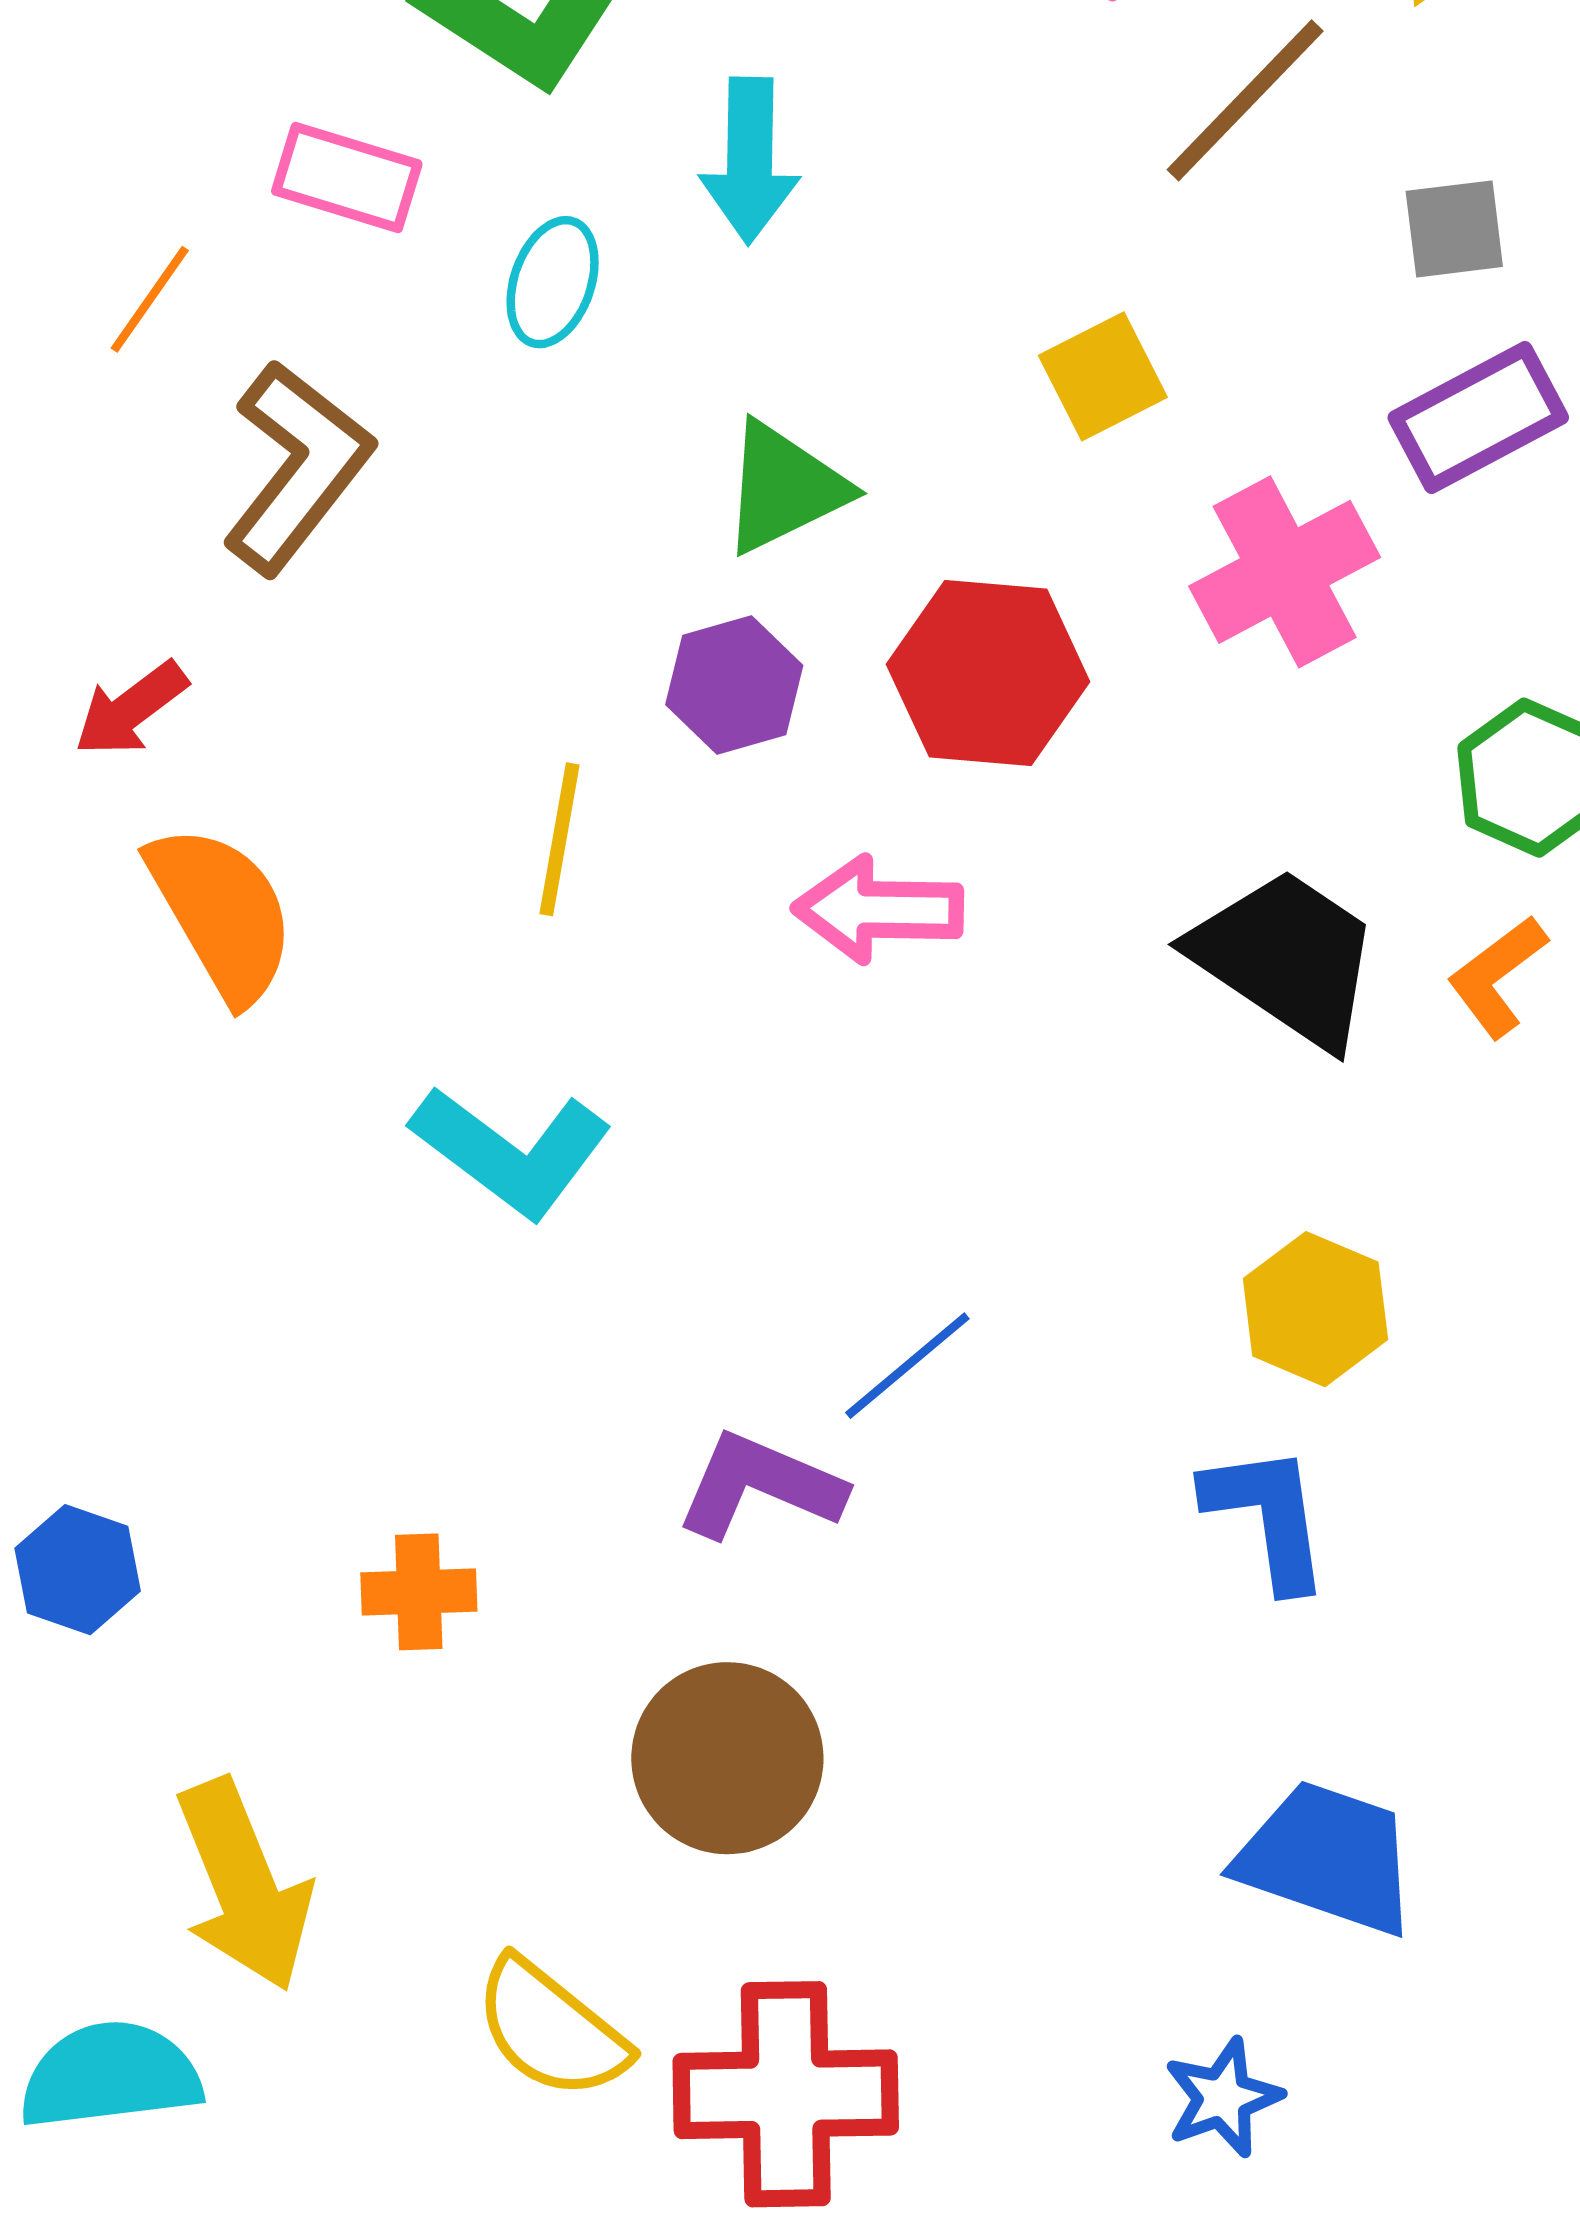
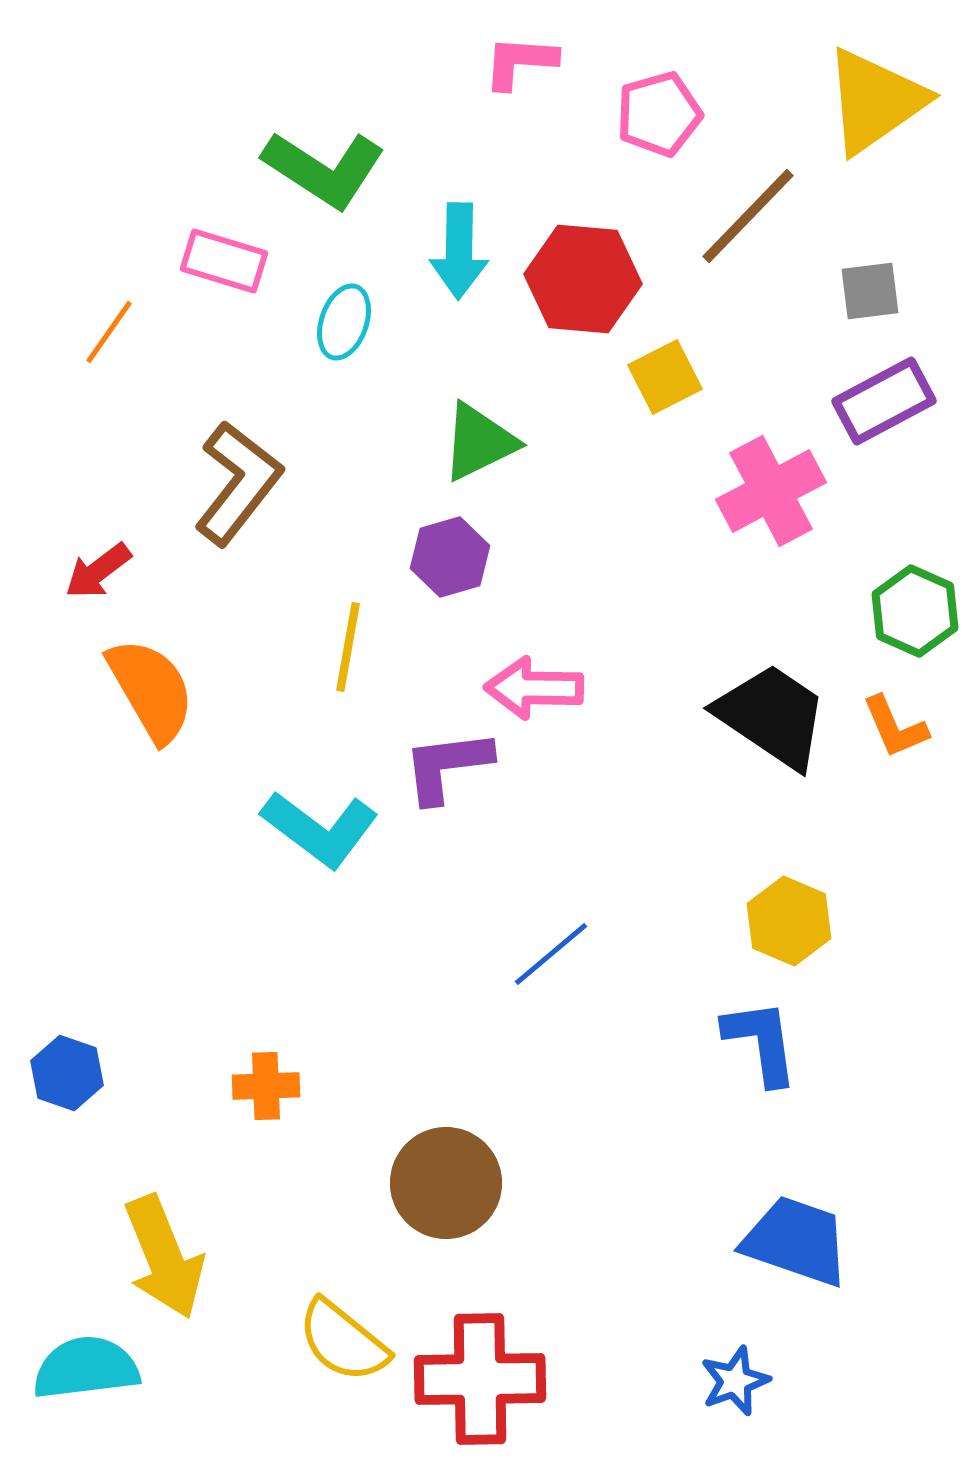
brown L-shape: (297, 467) -> (238, 483), moved
red hexagon: (988, 673) -> (583, 279), moved
orange L-shape: (1497, 976) -> (895, 727), turned -76
purple L-shape: (760, 1486) -> (447, 766), moved, turned -30

